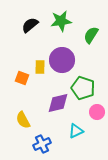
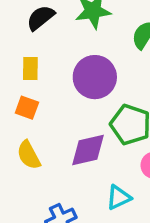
yellow rectangle: (40, 67) -> (30, 69), moved
yellow semicircle: (23, 120) -> (29, 155), moved

